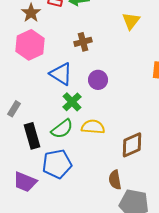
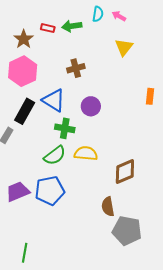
green cross: (72, 102) -> (65, 128), turned -36
black rectangle: (32, 136) -> (25, 111), moved, turned 45
purple trapezoid: (25, 182) -> (18, 192), moved, turned 135

